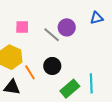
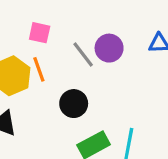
orange line: (30, 72) -> (39, 69), moved

